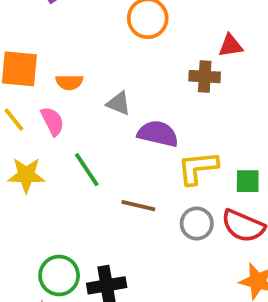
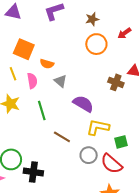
gray triangle: (119, 103) -> (60, 81), moved
green square: (248, 181) -> (121, 142), turned -32

